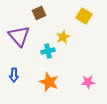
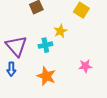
purple triangle: (19, 36) -> (16, 46), moved
pink star: (88, 82) -> (85, 66), moved

